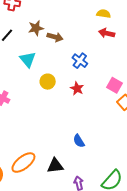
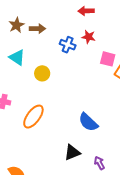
red star: (77, 88) -> (89, 37), moved
blue semicircle: (79, 141) -> (88, 122), size x1.5
orange ellipse: (23, 163) -> (33, 117), moved

